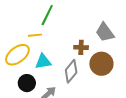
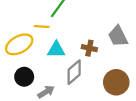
cyan triangle: (43, 62) -> (56, 50), moved
brown circle: (101, 64) -> (116, 82), moved

